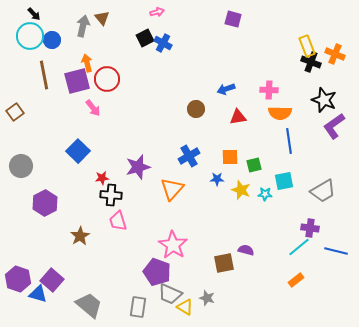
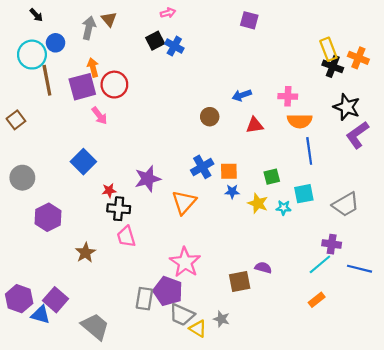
cyan circle: (30, 36) -> (32, 55), moved
orange square: (230, 157) -> (229, 171), moved
gray rectangle: (138, 307) -> (144, 299), moved

